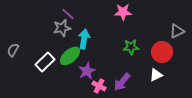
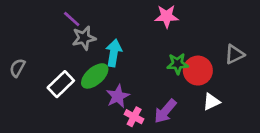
purple line: (68, 14) -> (72, 19), moved
gray triangle: (177, 31) -> (234, 54), moved
red circle: (162, 52) -> (198, 71), moved

